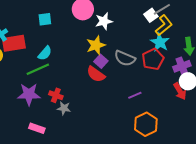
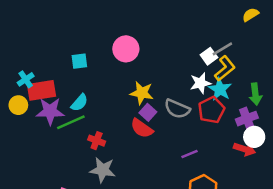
white star: (104, 21) -> (200, 83), moved
yellow star: (96, 45) -> (142, 93), turned 30
red arrow: (180, 91) -> (244, 149), turned -42
purple star: (29, 94) -> (50, 111), moved
red cross: (56, 95) -> (97, 141), moved
gray star: (64, 108) -> (103, 170), size x1.5

